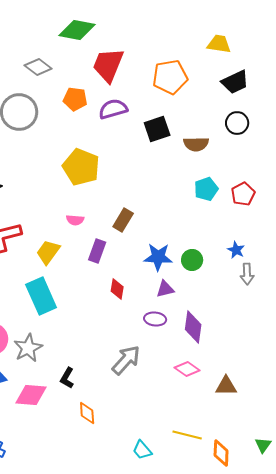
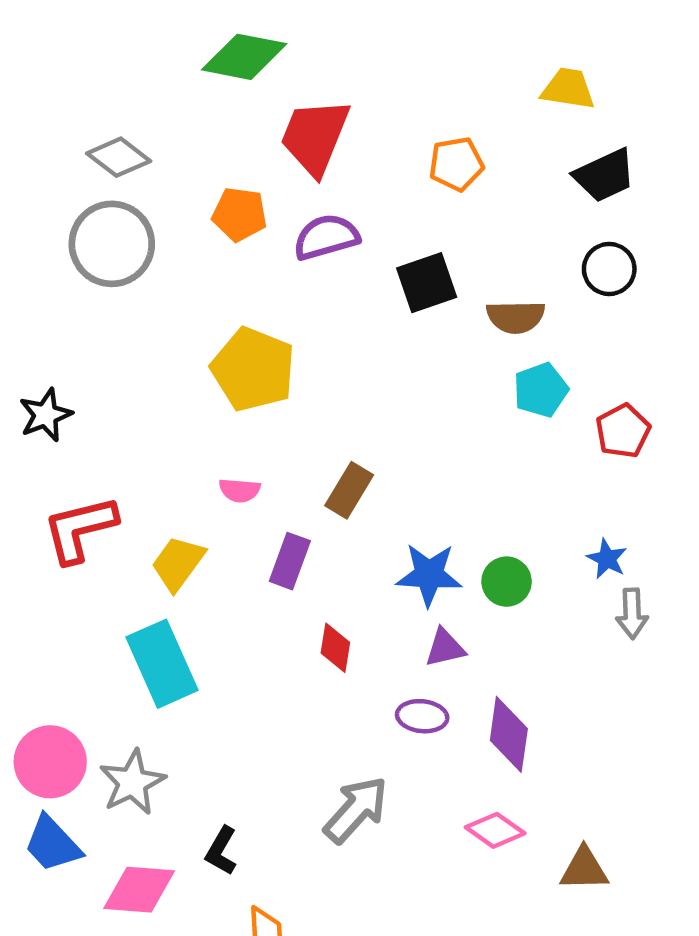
gray diamond: (38, 67) -> (119, 157), moved
orange pentagon: (170, 77) -> (456, 164), size x0.7
cyan pentagon: (206, 189) -> (541, 390), moved

